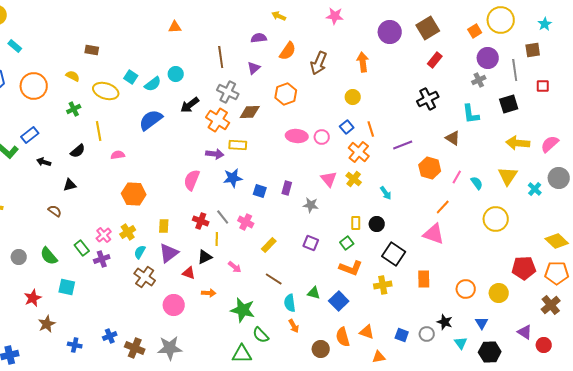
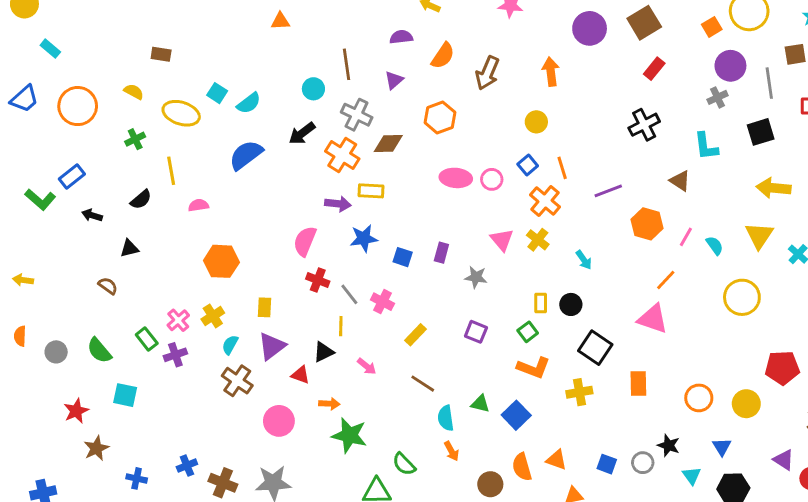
cyan circle: (176, 74) -> (313, 89), moved
red cross: (201, 221) -> (318, 280), moved
green star: (243, 310) -> (349, 435), moved

